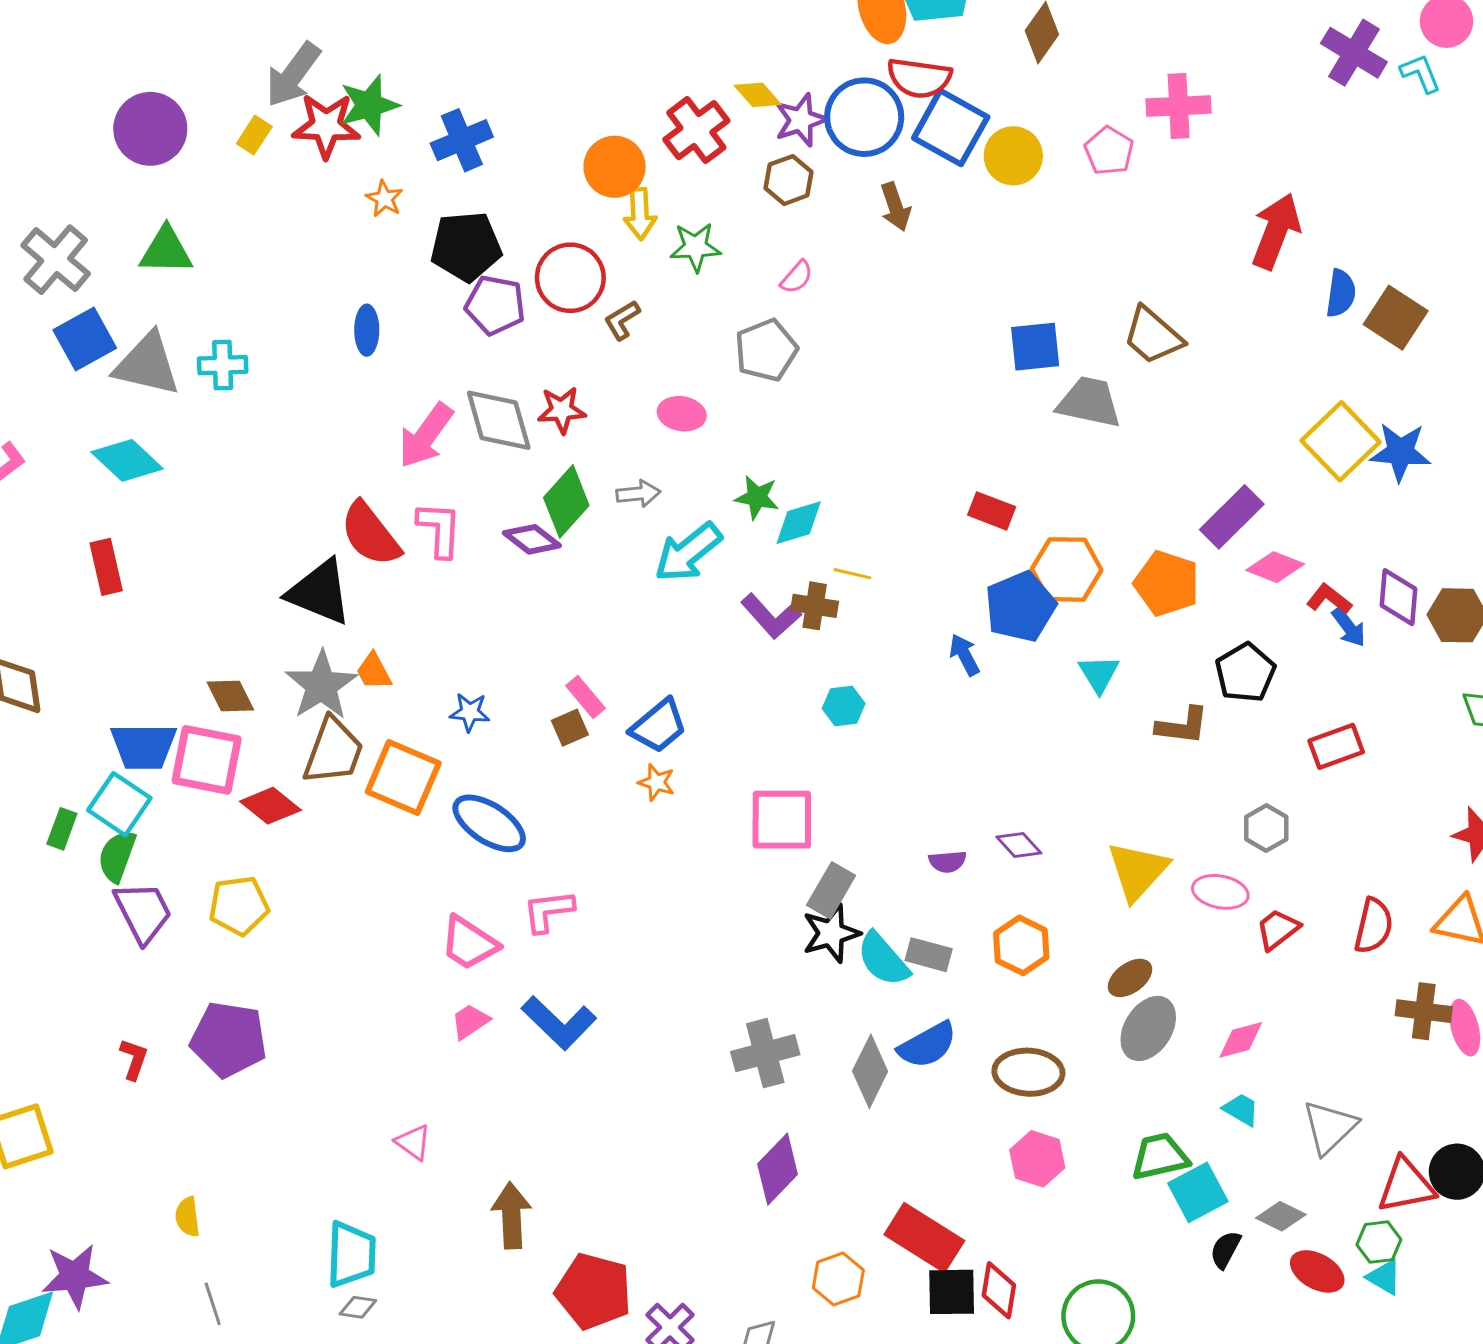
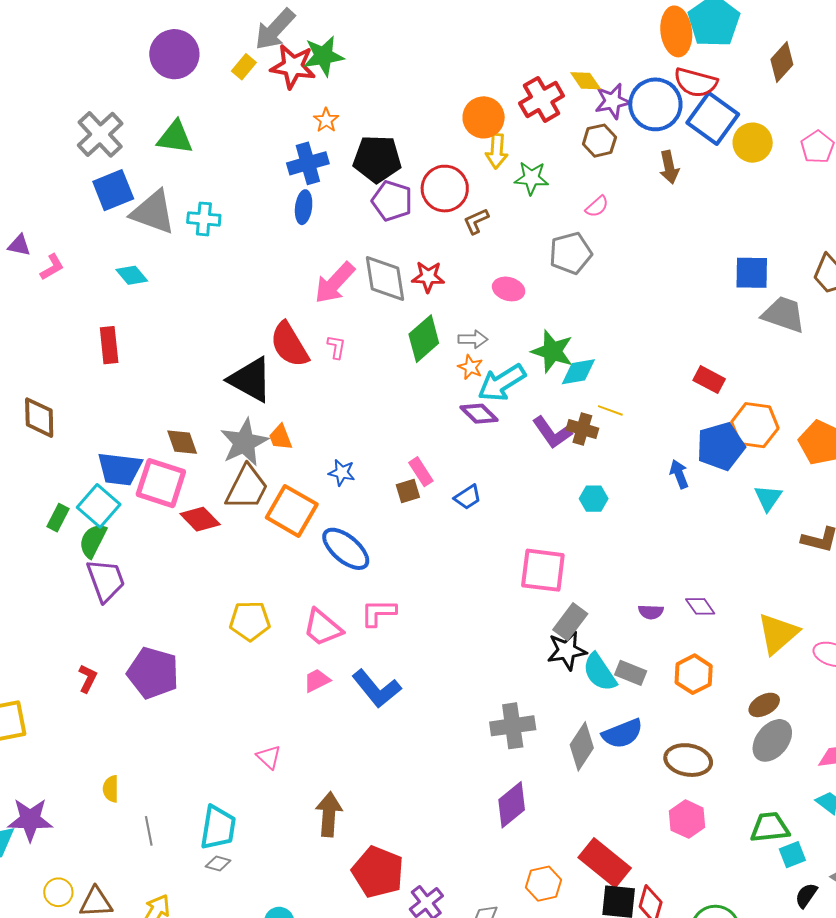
blue cross: (462, 140) -> (308, 163), moved
cyan diamond: (127, 460) -> (132, 275), size x0.7
green star: (757, 497) -> (552, 351), size x1.4
pink L-shape: (440, 529) -> (336, 347), size x0.6
purple diamond: (532, 539) -> (479, 414), moved
blue trapezoid: (659, 726) -> (468, 497), size x0.7
orange star: (657, 782) -> (470, 367), moved
yellow pentagon: (239, 906) -> (250, 621), moved
cyan square: (1198, 1192) -> (792, 855), size x0.7
gray line: (213, 1304) -> (149, 831), moved

